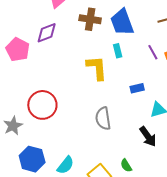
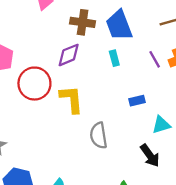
purple diamond: (47, 33) -> (69, 55), moved
yellow L-shape: (97, 68) -> (71, 99), moved
red circle: (42, 105) -> (34, 84), moved

